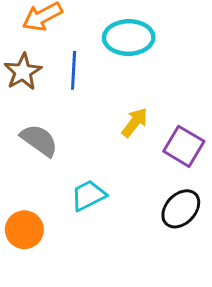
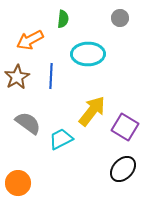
yellow arrow: (135, 122) -> (92, 111), size x1.5
cyan trapezoid: (88, 195) -> (61, 139), moved

